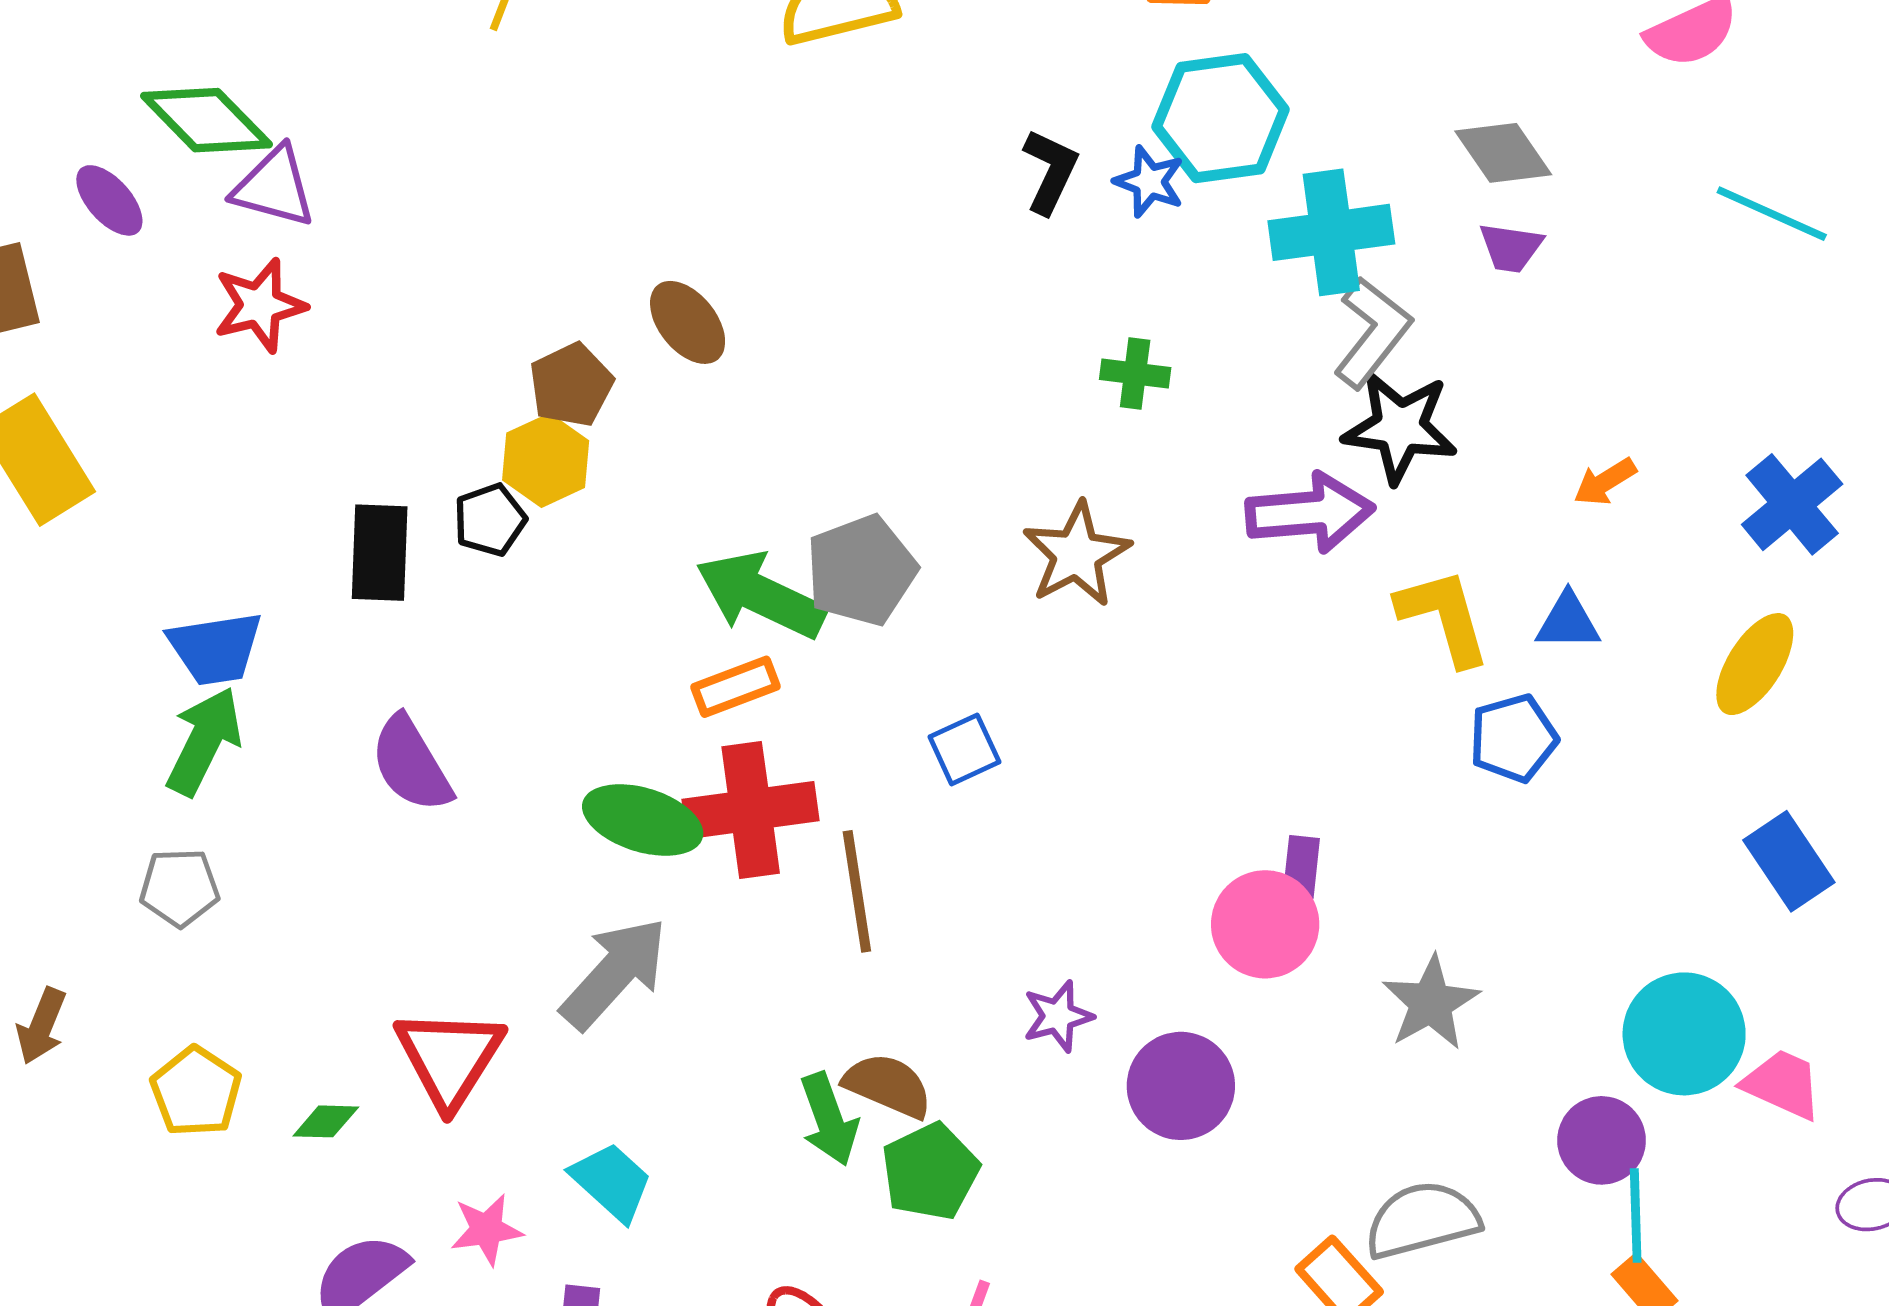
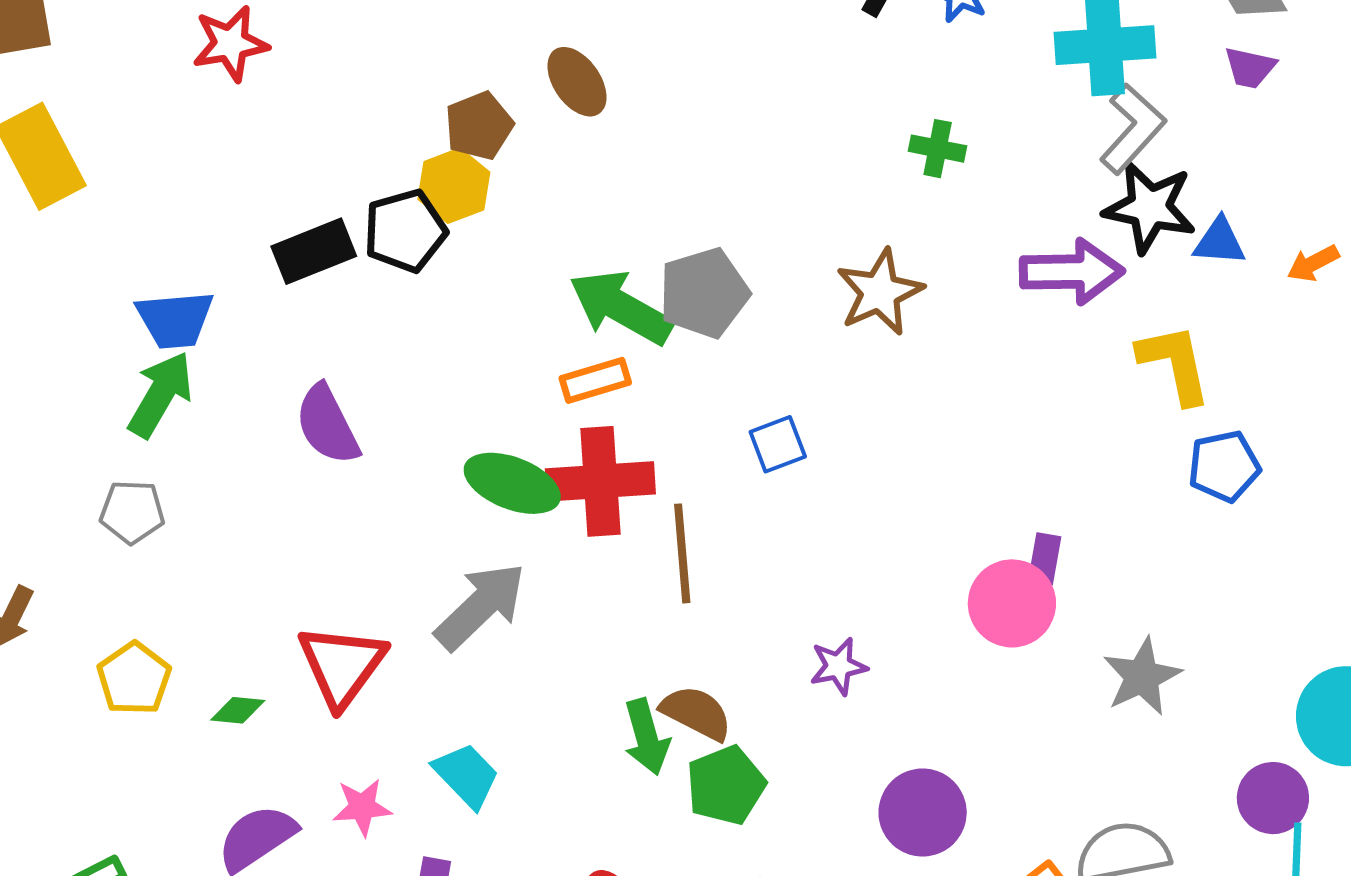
black pentagon: (490, 520) -> (405, 231), size x1.4
black rectangle: (380, 553) -> (314, 251), turned 62
blue triangle: (1568, 622) -> (1219, 242), moved
purple circle: (1181, 1086) -> (923, 813), moved

